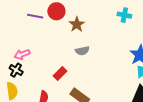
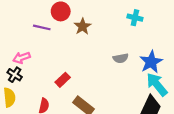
purple line: (35, 16) -> (42, 27), moved
gray semicircle: (82, 51) -> (121, 58), moved

